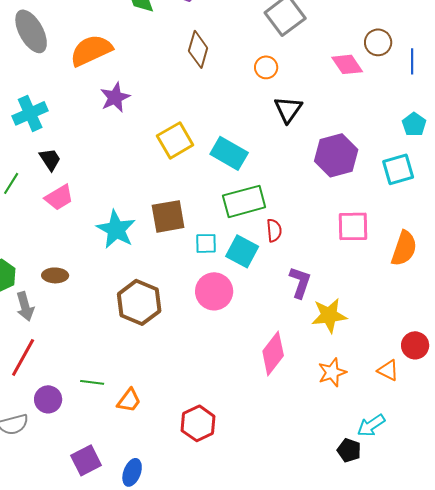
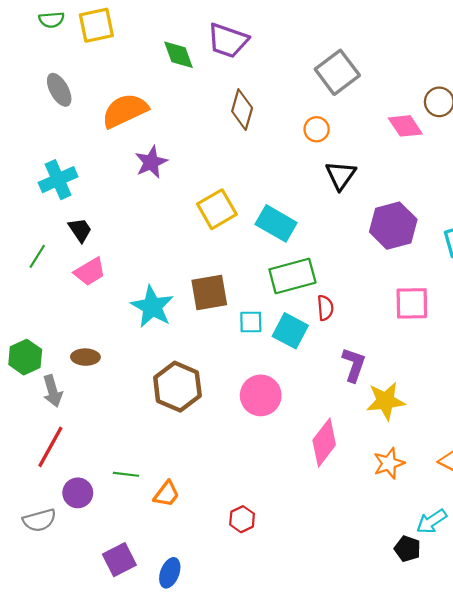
gray ellipse: (31, 31) -> (59, 90), size x0.7
pink circle: (214, 291) -> (261, 395), moved
red hexagon: (198, 423) -> (242, 519), size x0.7

